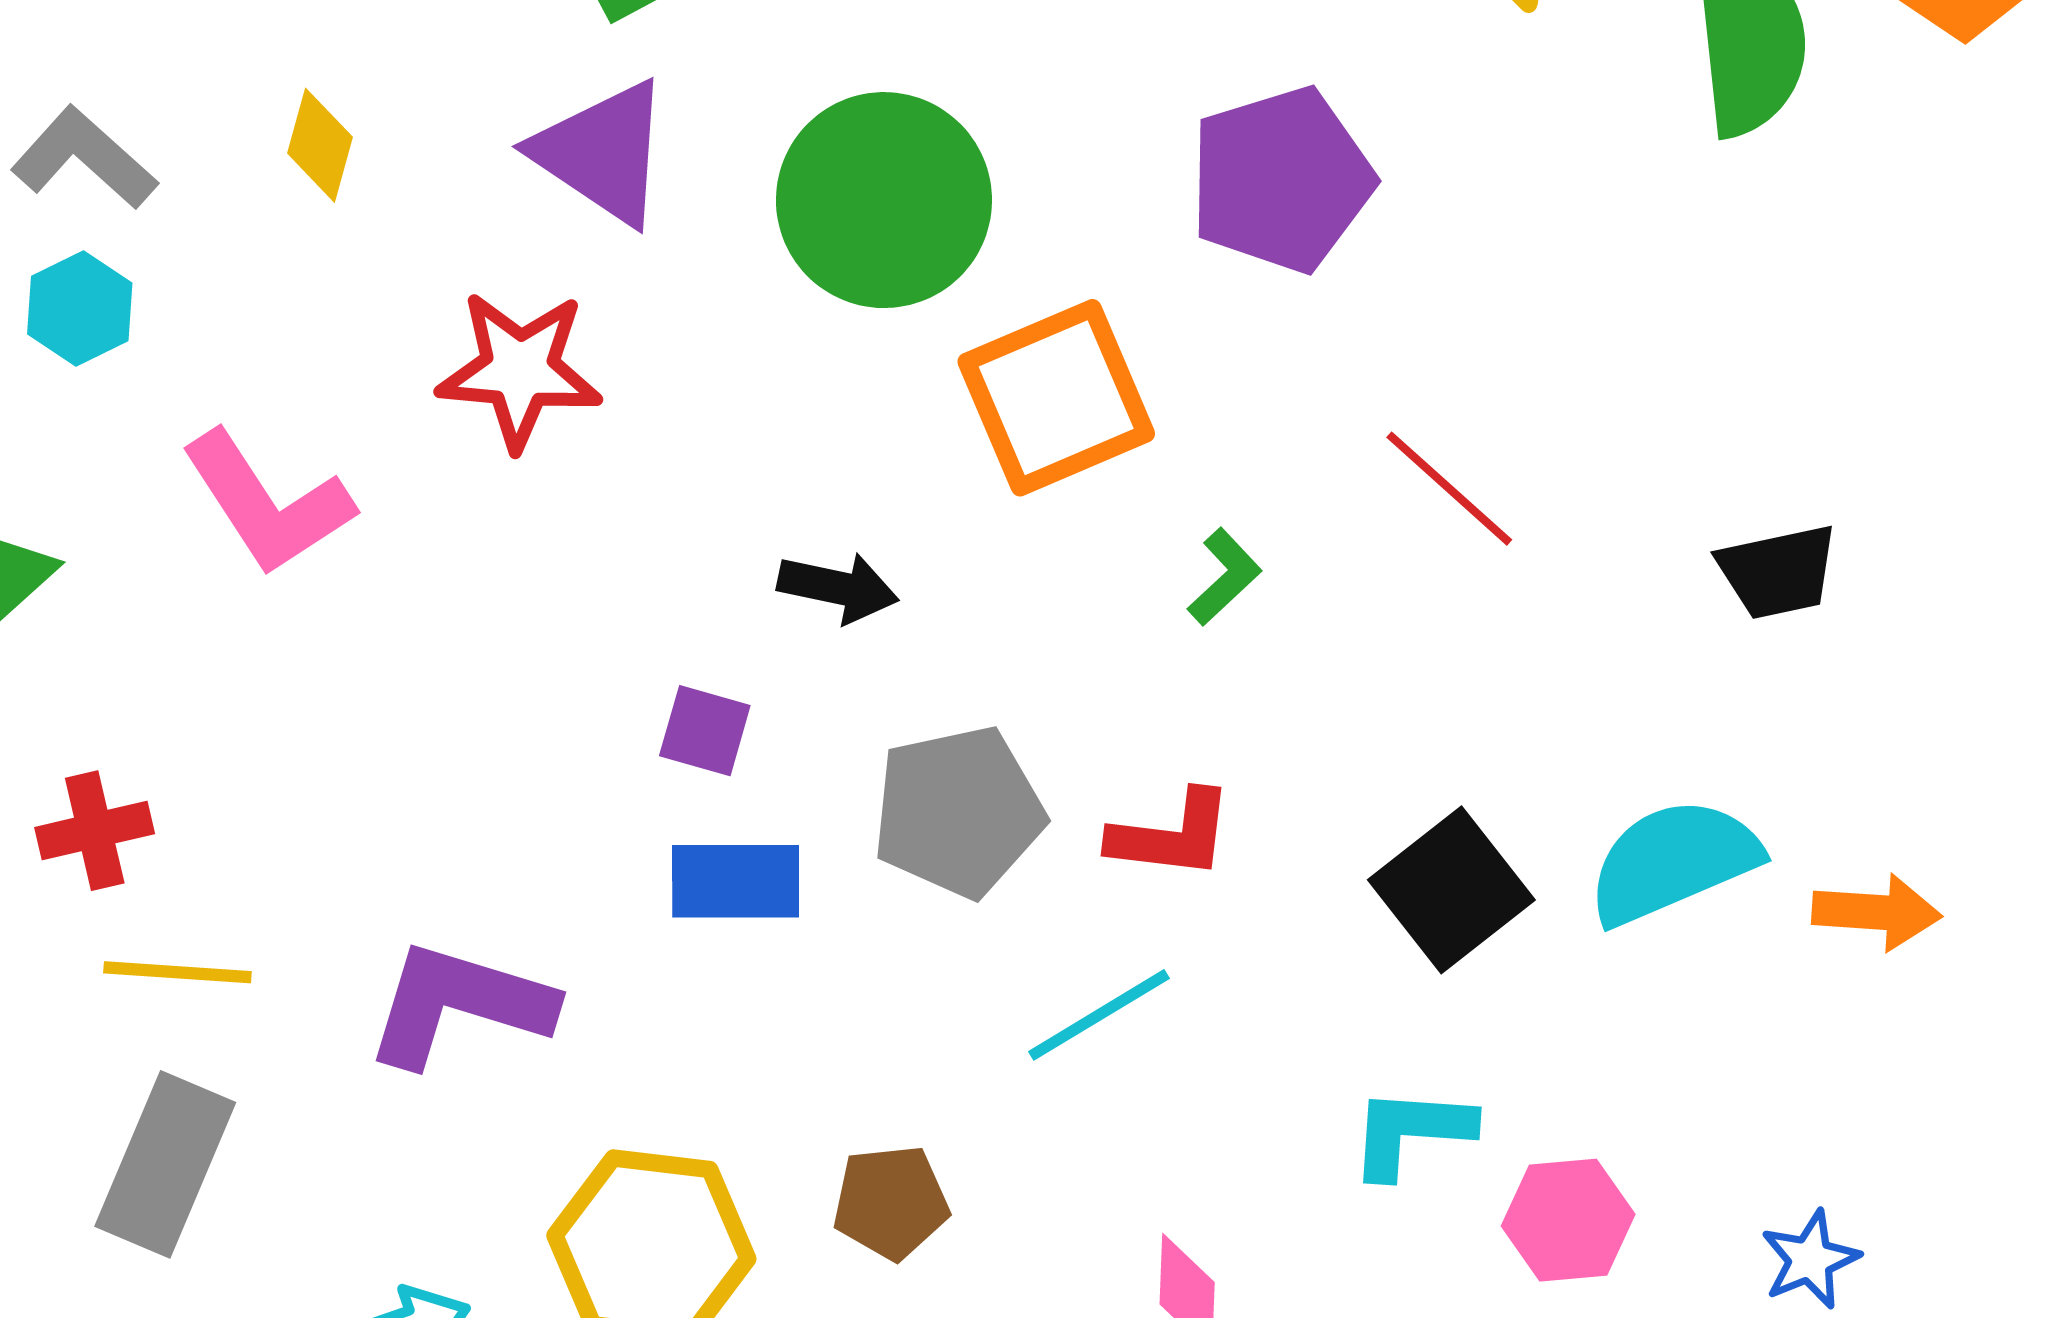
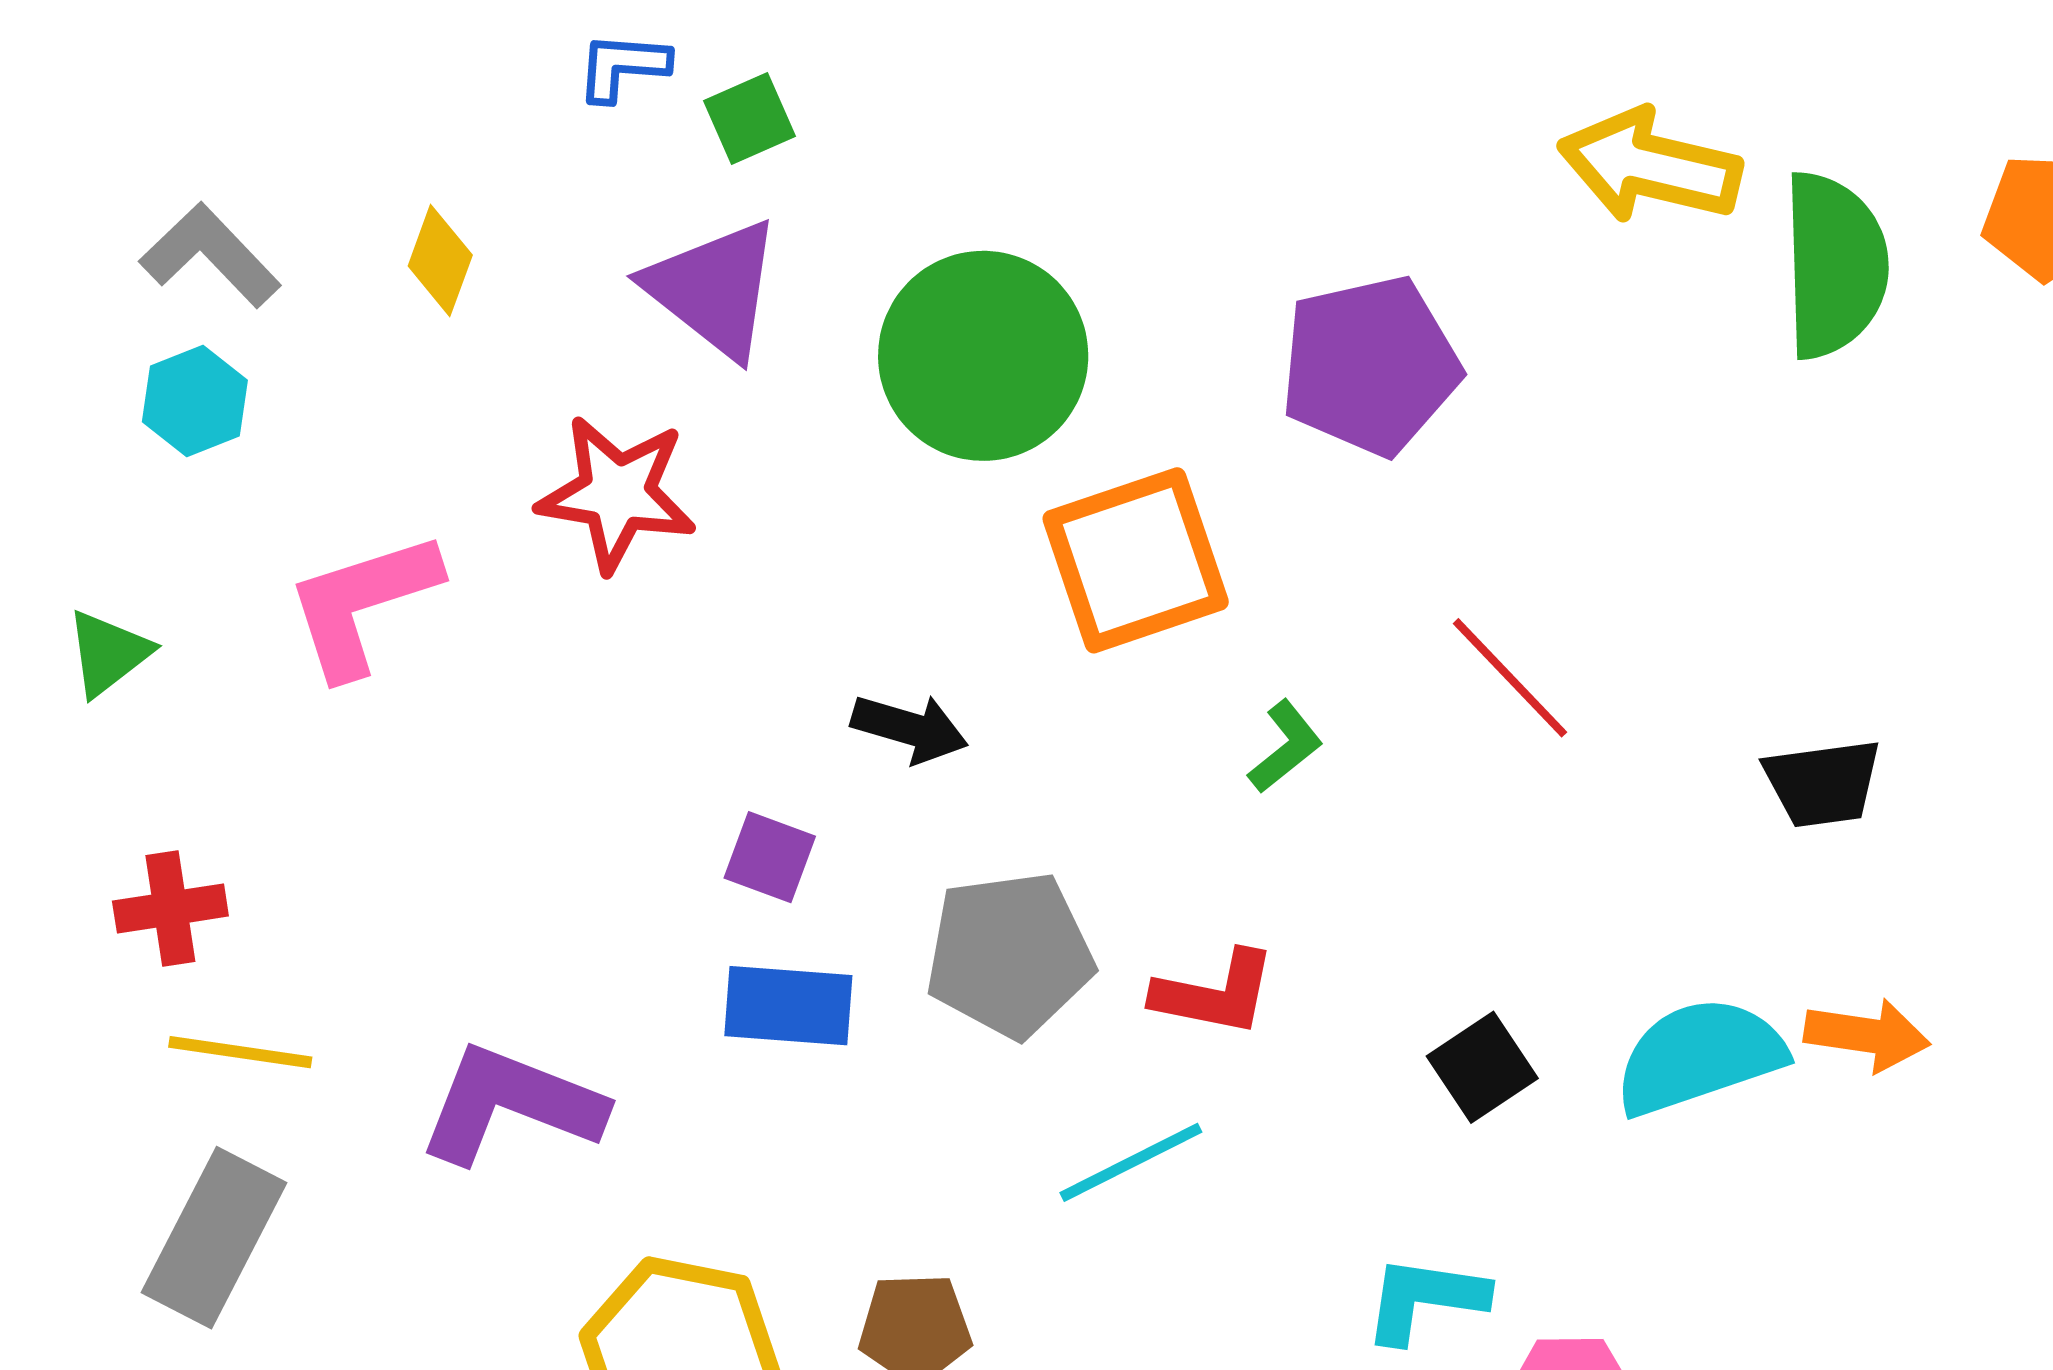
pink L-shape: (267, 503) -> (362, 604), turned 101
black square: (1451, 890) -> (1482, 1067), size x0.7
orange arrow: (1877, 912) -> (1867, 1035), moved

